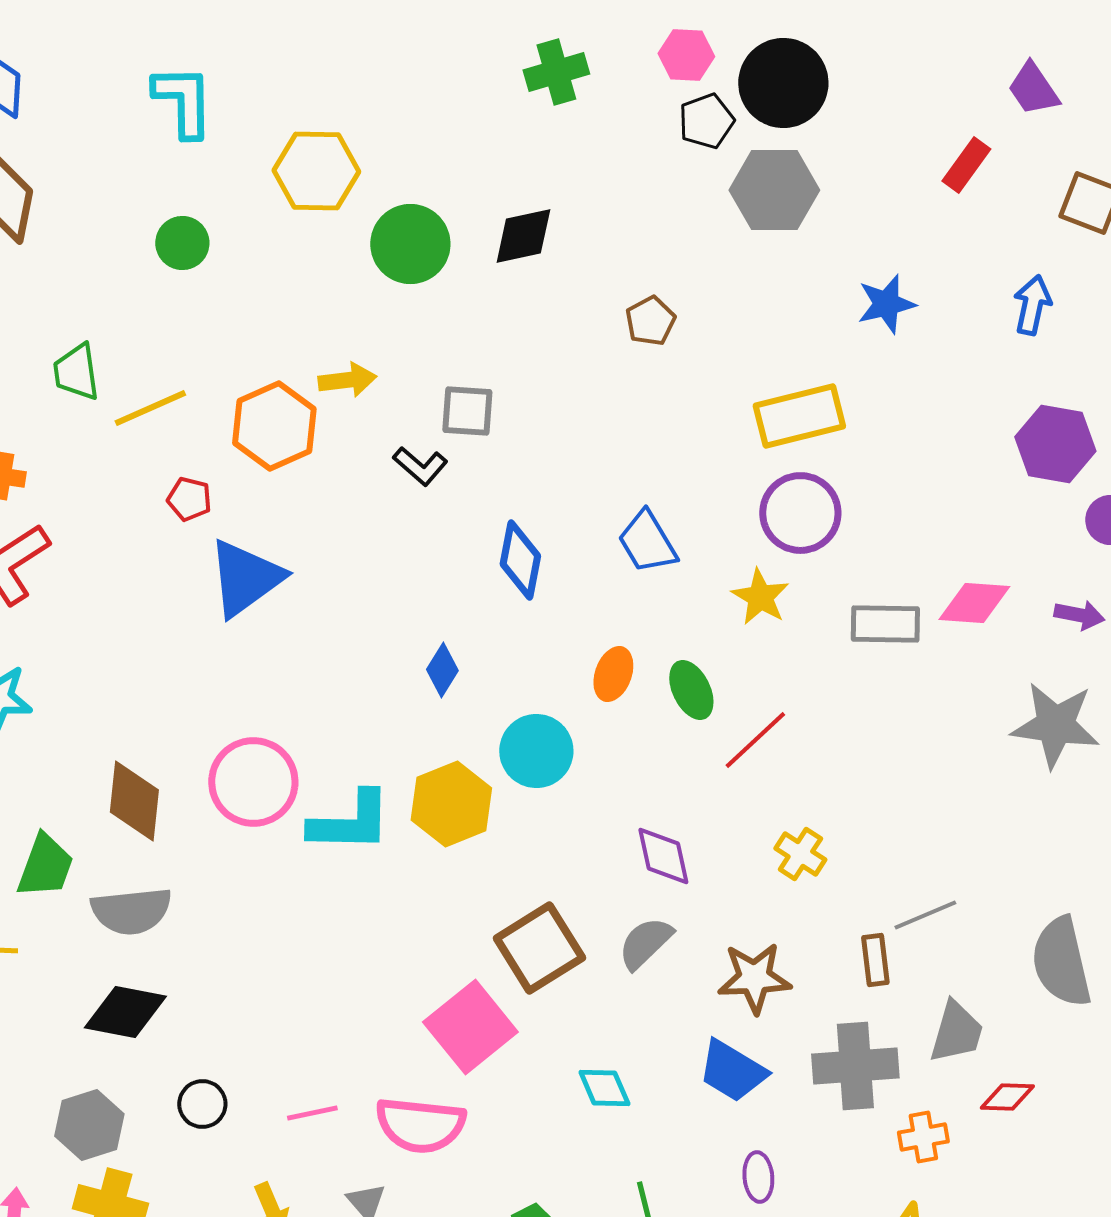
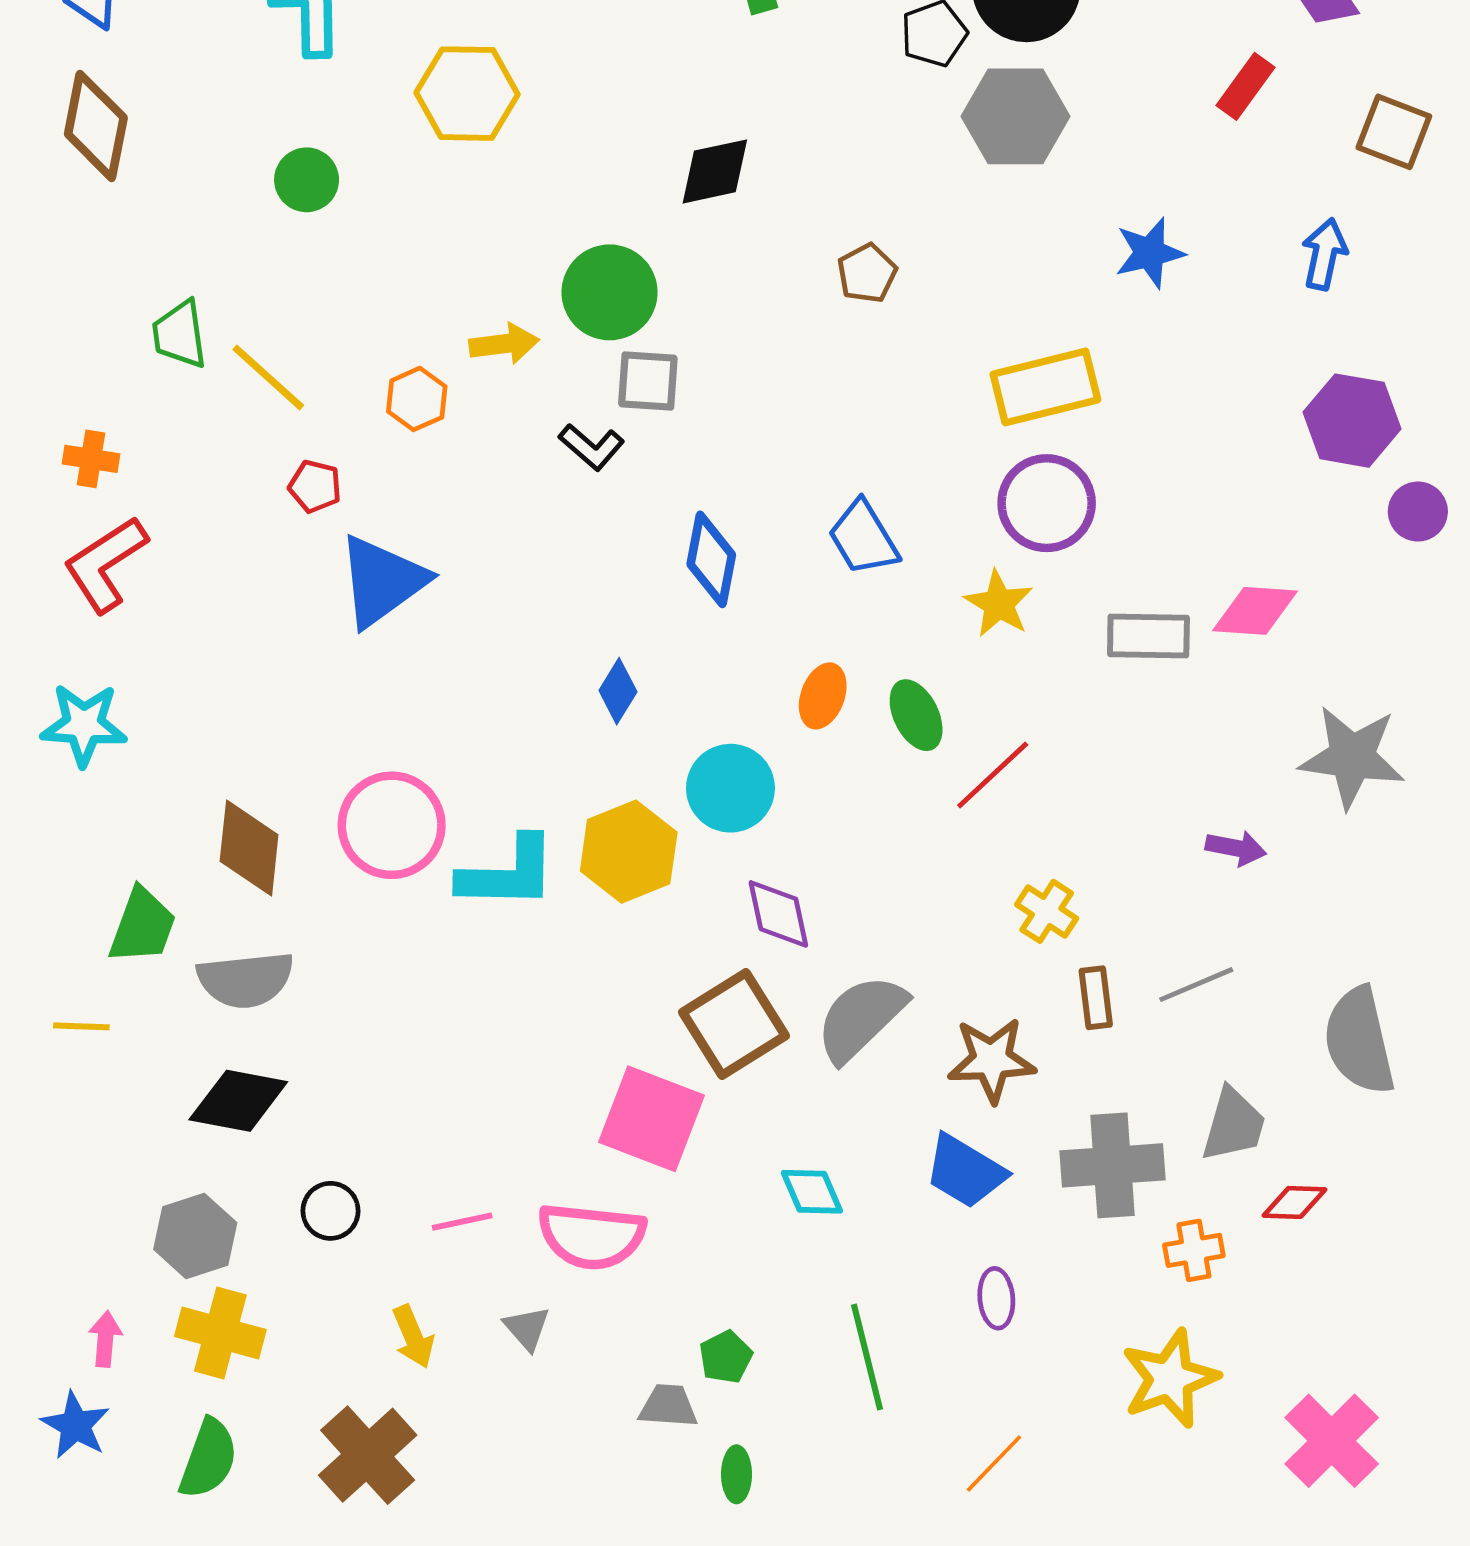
green circle: (410, 244) -> (610, 292), moved
yellow line: (150, 408) -> (268, 377), turned 66
orange hexagon: (274, 426) -> (417, 399), size x0.6
purple arrow: (1079, 615) -> (1236, 848), moved
purple diamond: (663, 856) -> (778, 914), moved
gray semicircle: (645, 943) -> (861, 1018), size x1.4
brown rectangle: (875, 960) -> (1096, 998), moved
pink square: (470, 1027) -> (651, 1119), turned -30

